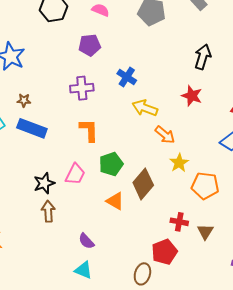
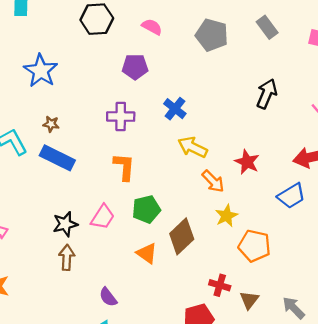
red star: (192, 96) -> (247, 162), moved

